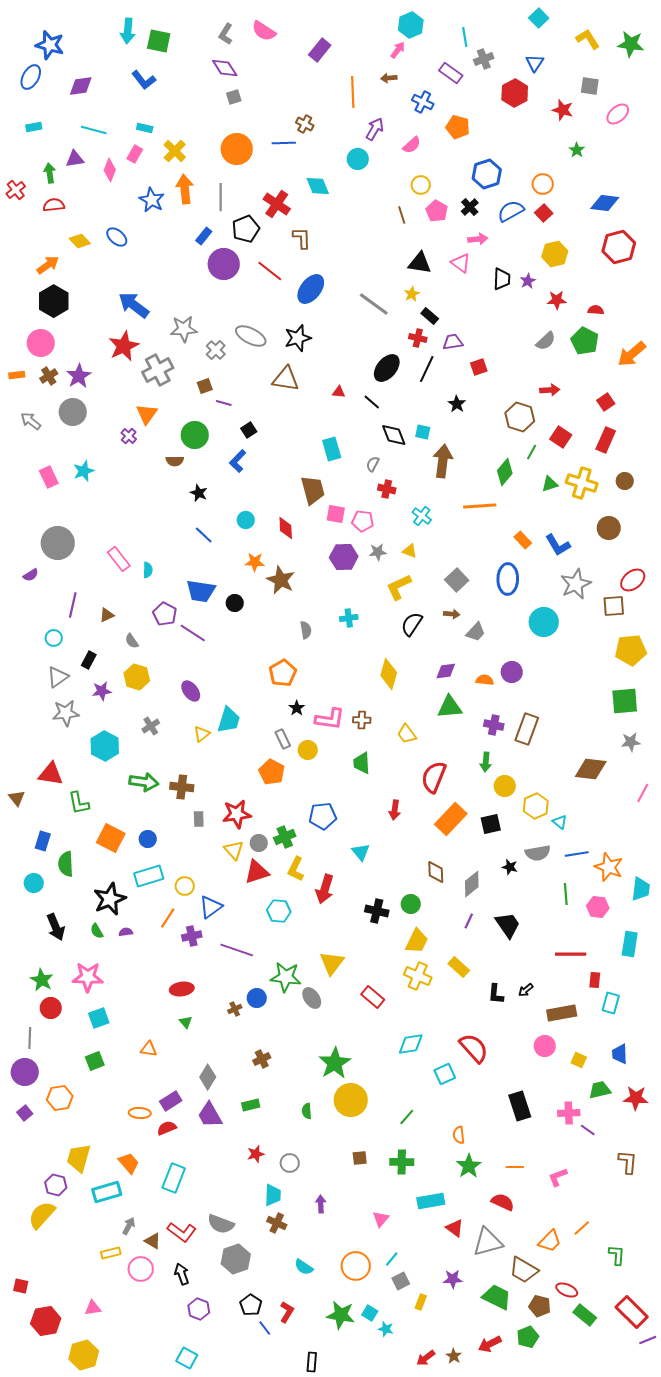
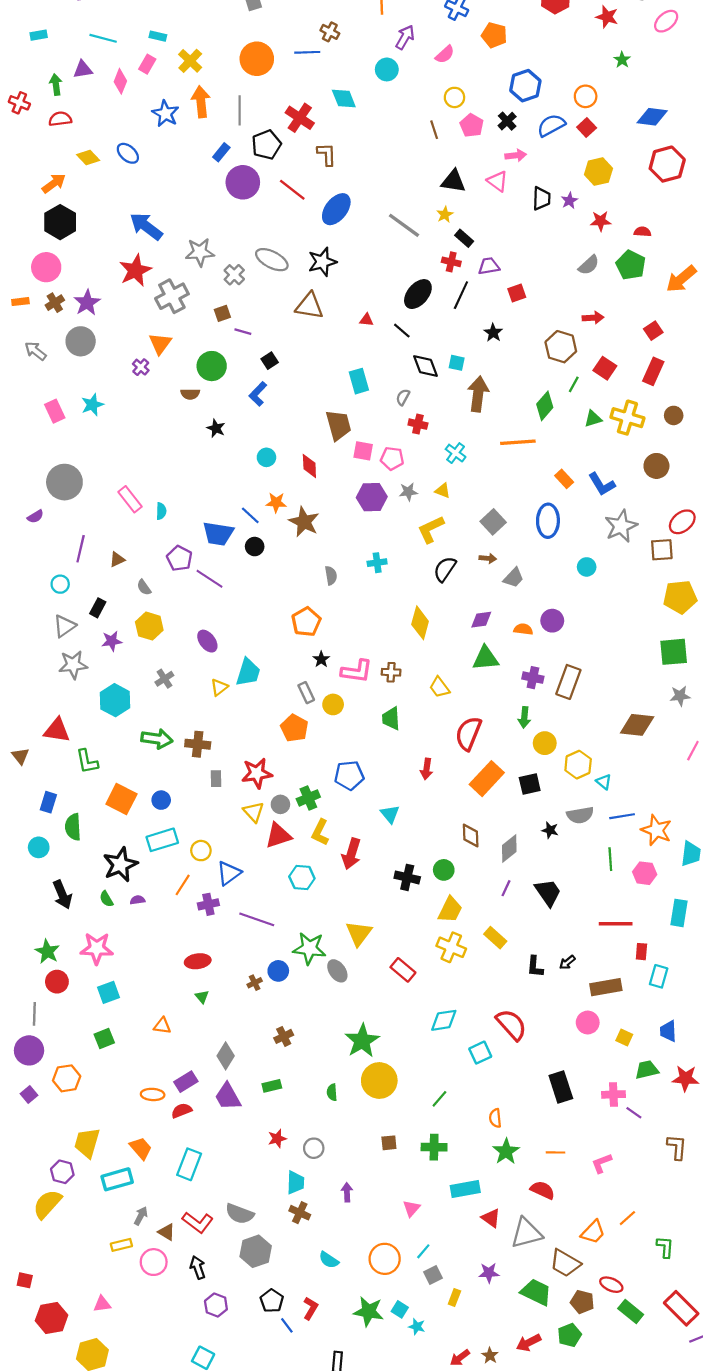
red cross: (16, 190) -> (19, 103), turned -30
blue line: (204, 535) -> (250, 515), moved
cyan circle: (544, 622) -> (587, 567), size x0.6

